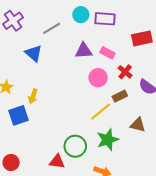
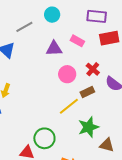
purple rectangle: (105, 19) -> (97, 16), moved
pink rectangle: (107, 53) -> (77, 41), moved
brown triangle: (138, 125) -> (107, 145), moved
green star: (108, 140) -> (88, 127), moved

